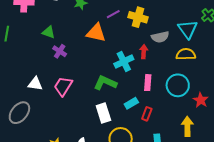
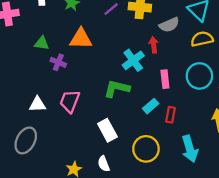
orange triangle: (96, 33) -> (81, 39), moved
white rectangle: (103, 113) -> (107, 130), moved

